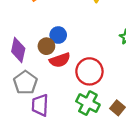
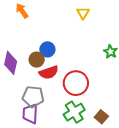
gray pentagon: (25, 83) -> (33, 97), moved, turned -30
green cross: (88, 103) -> (74, 112), turned 30

